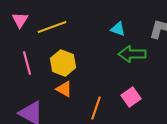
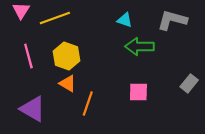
pink square: (131, 97) -> (138, 92), turned 36
orange line: (96, 108) -> (88, 104), moved

